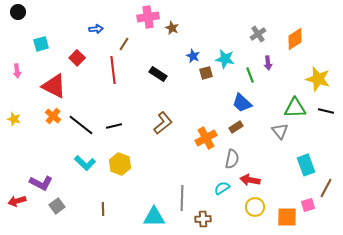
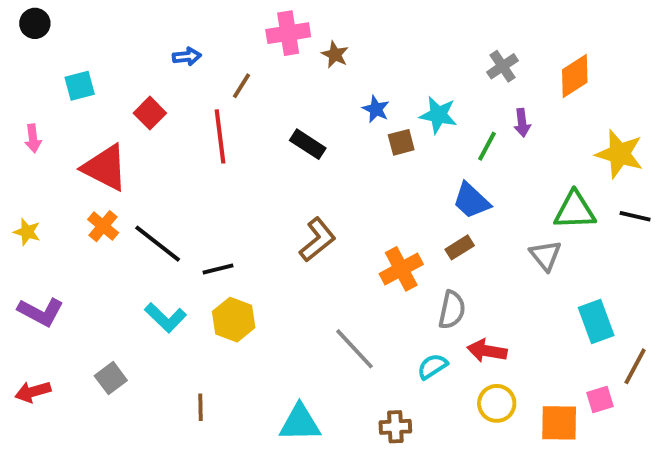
green line: (250, 75) -> (487, 146), turned 49
black line: (114, 126) -> (218, 269), moved
purple L-shape: (41, 183) -> (41, 312), moved
gray line: (182, 198) -> (354, 349), moved, turned -45
gray square: (57, 206) -> (111, 378), moved

